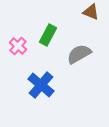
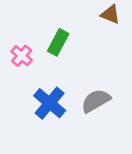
gray semicircle: (79, 54) -> (96, 101), moved

